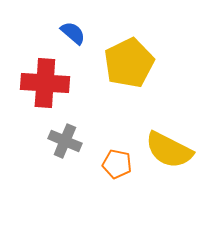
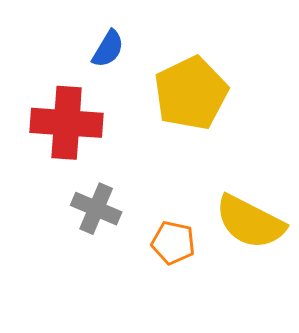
blue semicircle: (73, 33) -> (108, 49), turned 80

